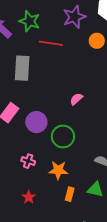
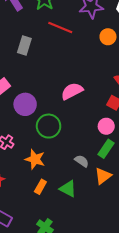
gray rectangle: (22, 68) -> (24, 45), size x0.7
pink semicircle: (76, 99) -> (72, 91), size x1.5

